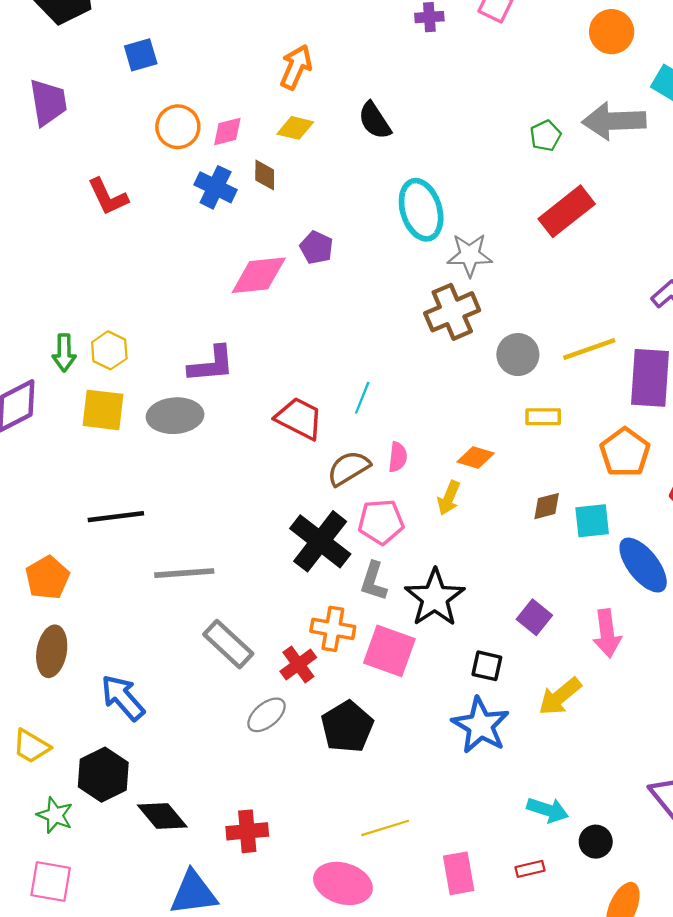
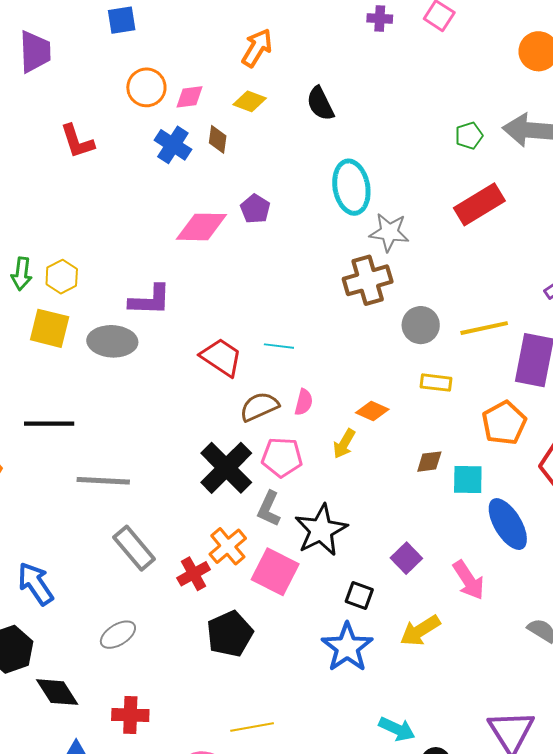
cyan line: (362, 398) -> (279, 346), turned 68
orange cross: (333, 629) -> (228, 546), turned 33
pink arrow: (607, 633) -> (469, 580), turned -33
gray ellipse: (267, 715) -> (118, 635), moved

